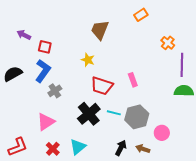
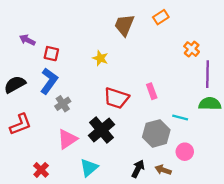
brown trapezoid: (100, 30) -> (124, 25), moved
yellow star: (88, 60) -> (100, 58), moved
cyan line: (114, 113) -> (180, 117), moved
pink triangle: (46, 122) -> (67, 139), moved
red L-shape: (18, 147) -> (21, 124), moved
red cross: (53, 149) -> (41, 170), moved

